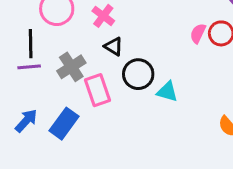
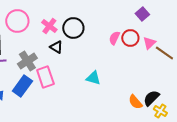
black circle: (138, 74) -> (73, 28), moved
blue rectangle: (64, 124) -> (22, 86), moved

